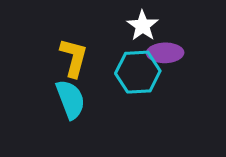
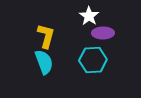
cyan hexagon: (138, 72) -> (93, 60), moved

